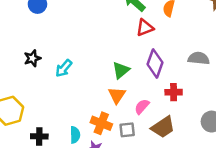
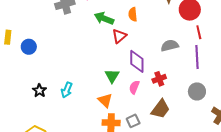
orange triangle: (117, 95) -> (105, 100), moved
pink semicircle: (142, 107) -> (134, 87), moved

